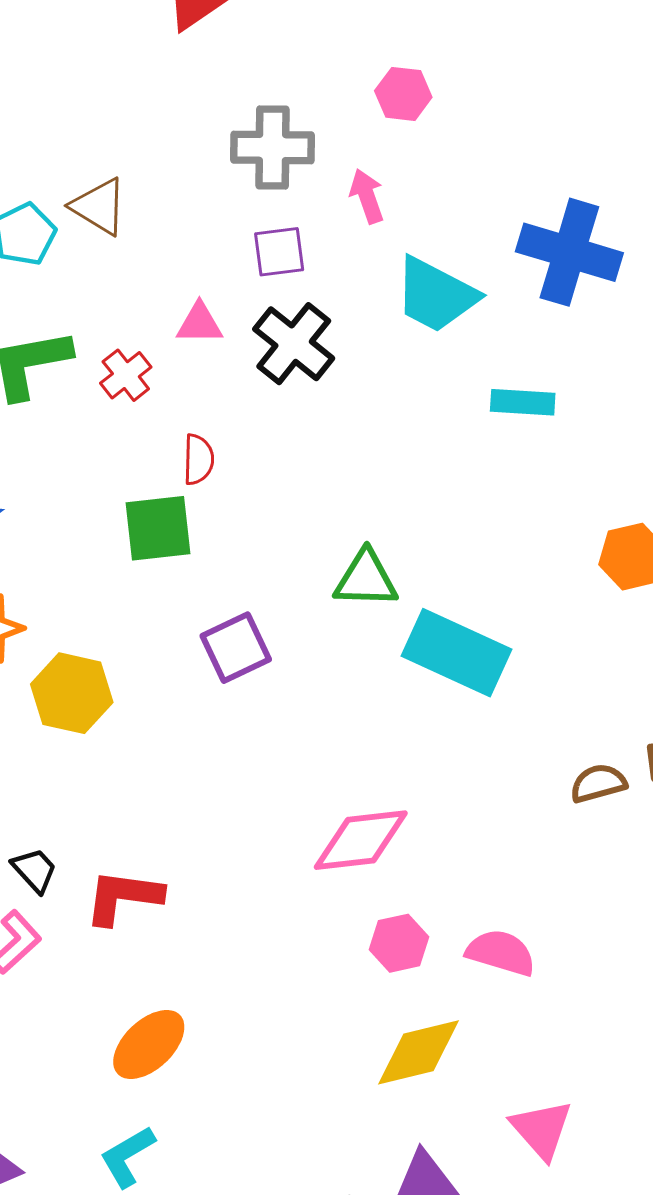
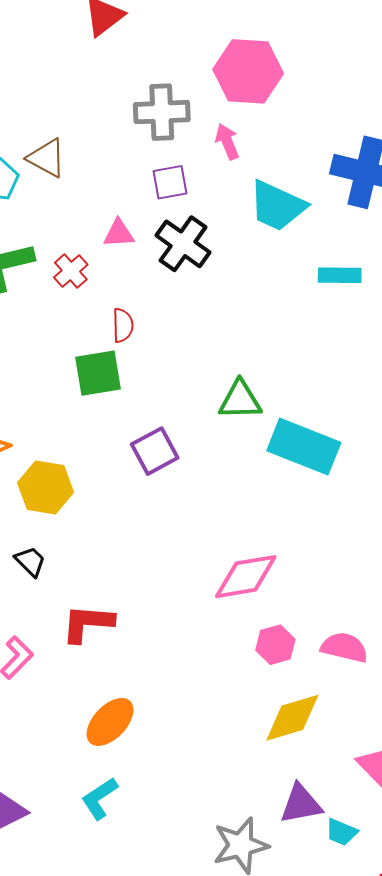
pink hexagon: (403, 94) -> (248, 71), size x1.8
black trapezoid: (35, 870) -> (30, 561), moved

